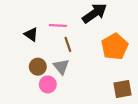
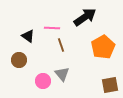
brown circle: (38, 67) -> (19, 60), moved
gray triangle: (61, 67) -> (62, 74), moved

